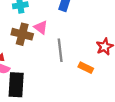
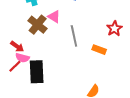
brown cross: (22, 34) -> (38, 25), turned 30

